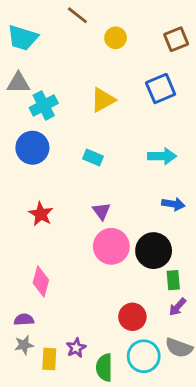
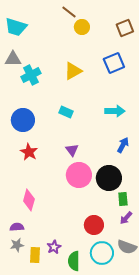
brown line: (77, 15) -> (69, 12), moved
blue circle: (32, 148) -> (23, 120), moved
blue arrow: (173, 204) -> (123, 145), turned -70

